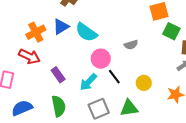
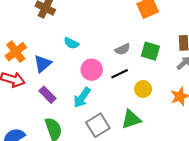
blue triangle: (61, 27) -> (43, 64), moved
green square: (171, 31) -> (150, 51), moved
cyan semicircle: (86, 32) -> (71, 43), size x0.6
black line: (114, 77) -> (120, 74), moved, turned -70

